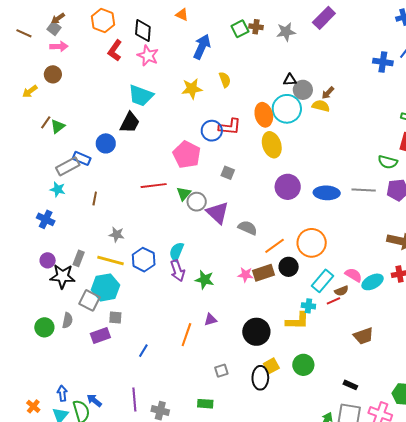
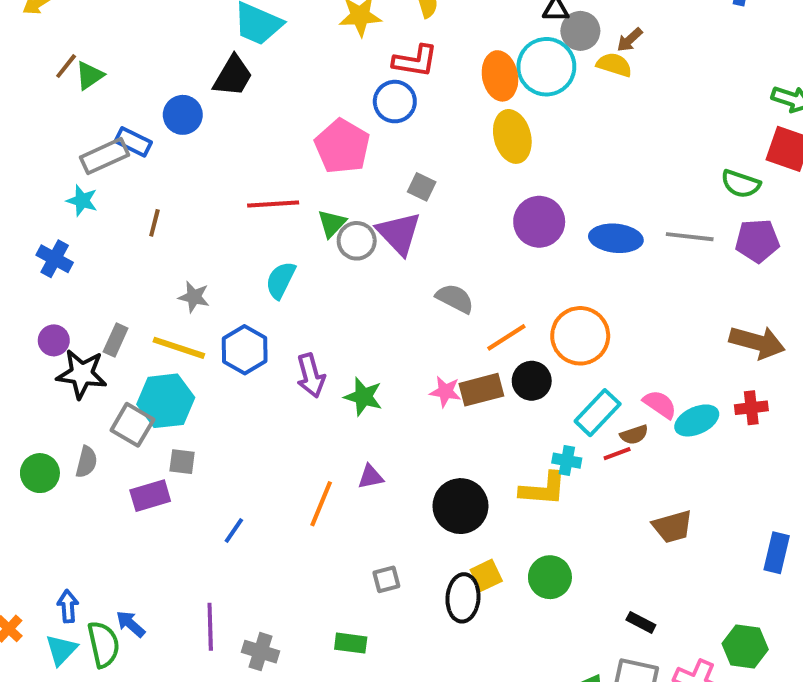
red L-shape: (230, 127) -> (415, 61), moved
purple triangle: (218, 213) -> (399, 233), moved
cyan semicircle: (177, 252) -> (281, 280), moved

